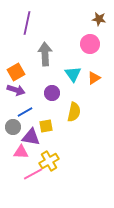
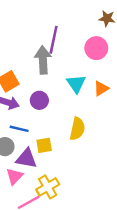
purple line: (27, 23) -> (54, 40), moved
purple circle: (52, 93) -> (39, 100), moved
blue line: (25, 112) -> (19, 129), turned 42
pink triangle: (21, 152) -> (14, 176), turned -49

